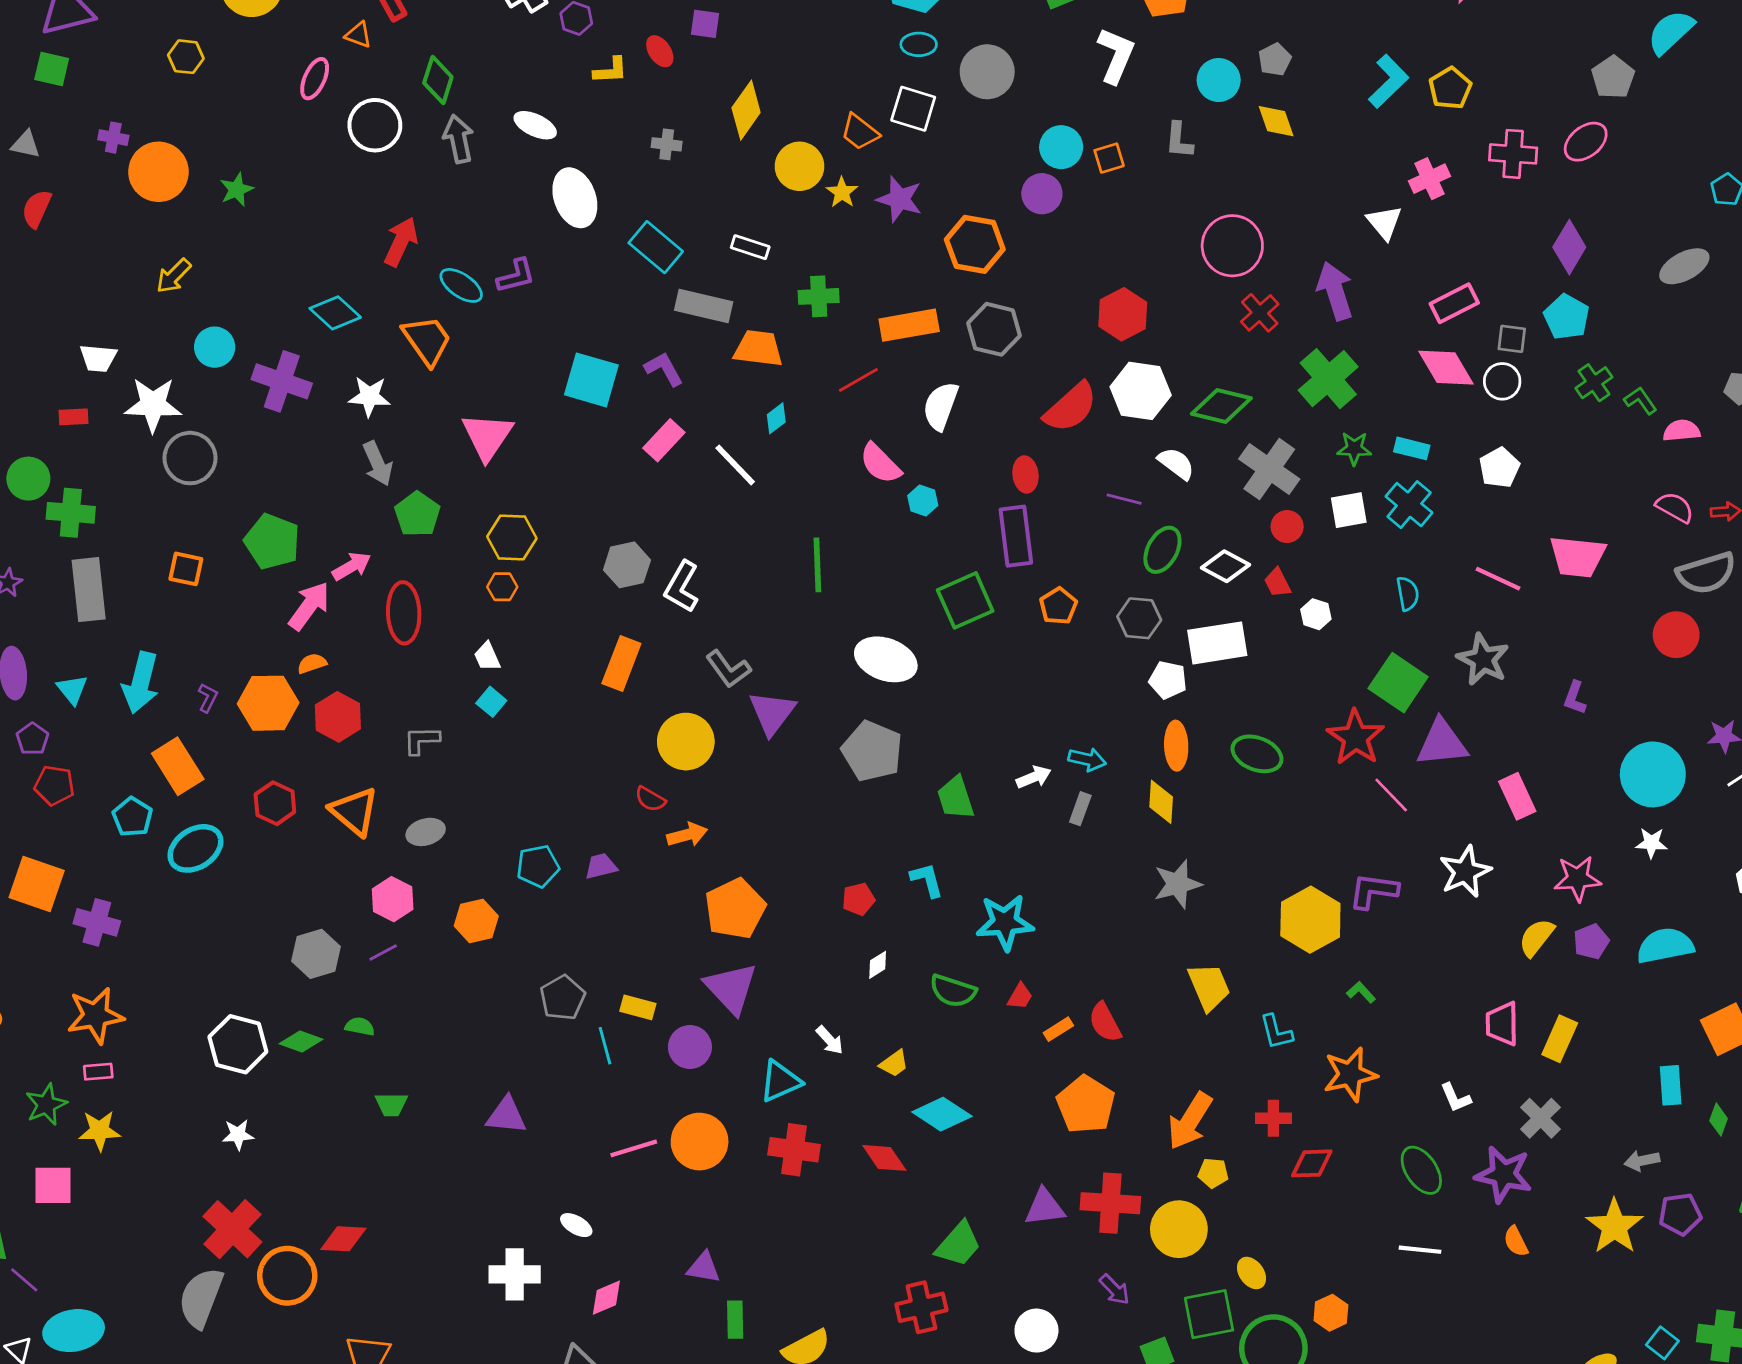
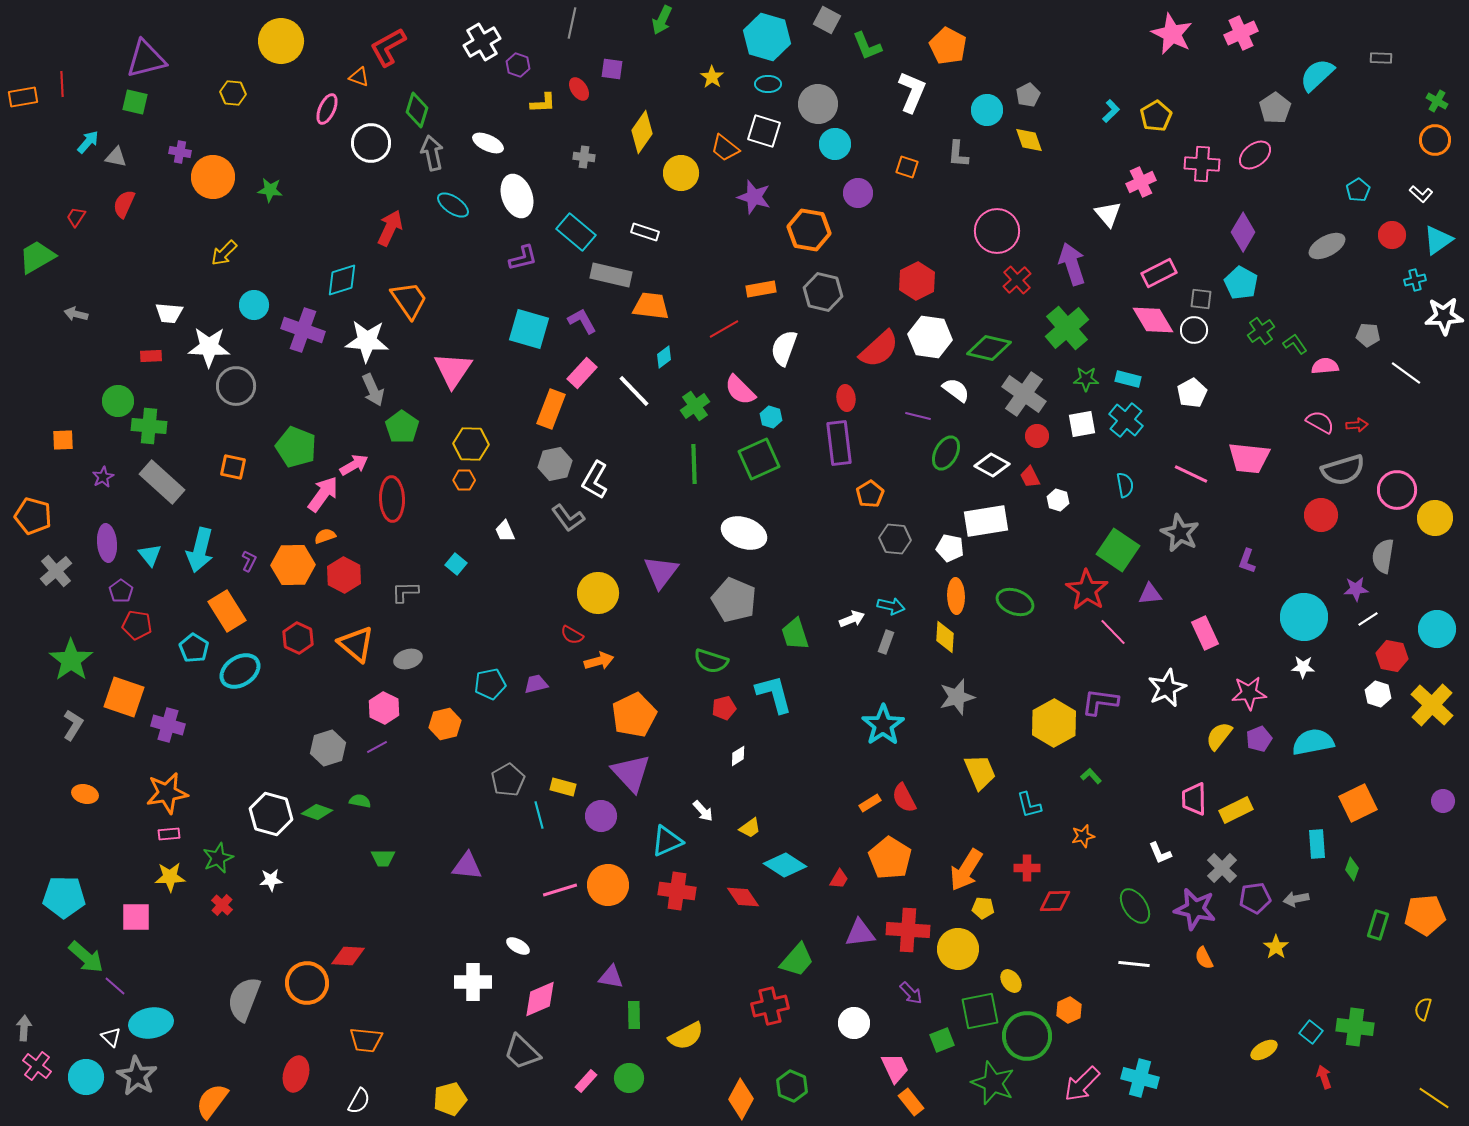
cyan L-shape: (1388, 81) -> (1111, 111), size x0.6
cyan circle: (1061, 147) -> (835, 144), moved
orange square: (1109, 158) -> (907, 167), turned 35
green star: (237, 190) -> (270, 190), turned 30
yellow star: (842, 192) -> (712, 77), moved
purple L-shape: (516, 276) -> (523, 258), moved
cyan ellipse: (461, 285) -> (453, 205), moved
green cross: (819, 296) -> (695, 406), moved, turned -32
cyan diamond: (335, 313) -> (342, 280), turned -60
orange rectangle: (909, 325) -> (761, 289), size x0.7
white star: (369, 396) -> (367, 341), size x1.4
gray rectangle: (89, 590) -> (162, 482), turned -42
green square: (965, 600) -> (759, 459), moved
gray hexagon: (1139, 618) -> (895, 539), moved
white trapezoid: (487, 657) -> (505, 531), moved
orange rectangle: (621, 663) -> (551, 409), moved
gray L-shape: (728, 669) -> (568, 518), moved
purple triangle: (1442, 743) -> (1150, 594), size x0.6
cyan L-shape: (927, 880) -> (774, 694), size x1.5
cyan star: (1005, 922) -> (883, 725), moved, turned -30
green semicircle: (953, 991) -> (711, 661), moved
red trapezoid: (1020, 996) -> (839, 879), moved
yellow rectangle: (1560, 1039) -> (1236, 810), turned 40
orange star: (1350, 1074) -> (1083, 836), size x0.6
green star: (46, 1105) -> (218, 858), moved
purple pentagon: (1680, 1214) -> (1255, 898), moved
yellow star: (1614, 1226) -> (1276, 947), size x0.6
red cross: (232, 1229) -> (222, 905), moved, size x0.5
pink diamond: (606, 1298) -> (540, 999), size x1.4

